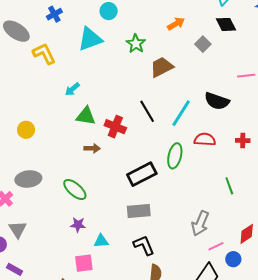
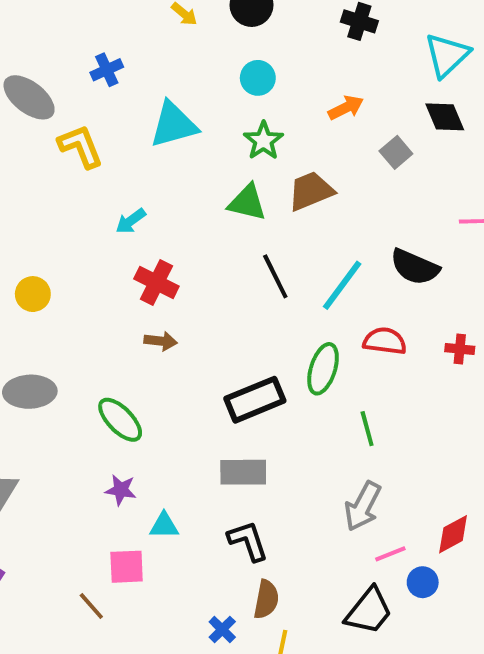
cyan circle: (109, 11) -> (258, 78), moved
green triangle: (86, 116) -> (247, 203), moved
red cross: (115, 127) -> (156, 283), moved
green line: (229, 186) -> (367, 429), moved

